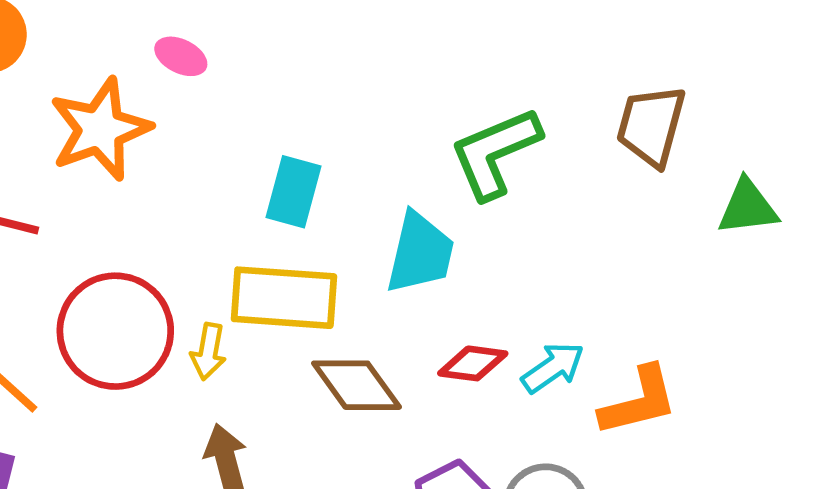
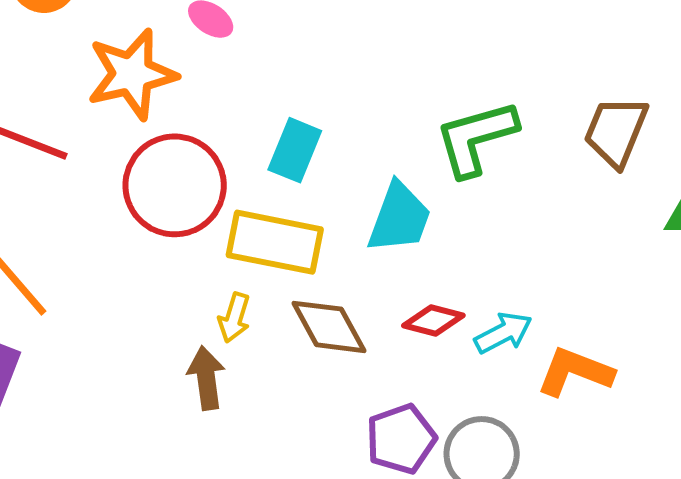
red circle: (115, 331) -> (175, 185), moved
yellow arrow: (208, 352) -> (234, 318), moved
orange L-shape: (639, 401) -> (575, 372), turned -152

